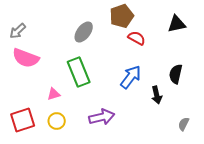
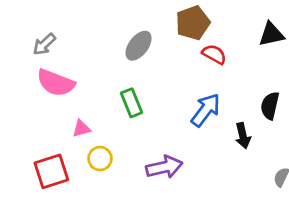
green rectangle: (79, 72) -> (131, 103), size x0.7
pink triangle: (54, 94) -> (81, 129), moved
yellow circle: (57, 121) -> (100, 159), moved

